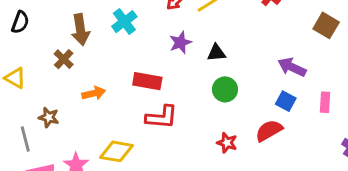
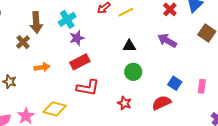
purple star: (180, 43) -> (77, 38), moved
purple arrow: (292, 67) -> (167, 41), moved
red rectangle: (147, 81) -> (80, 62), turned -42
red star: (227, 143) -> (124, 103), moved

